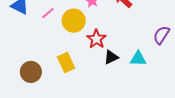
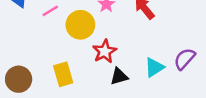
cyan triangle: (138, 59) -> (154, 67), moved, turned -42

